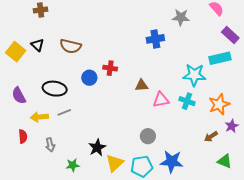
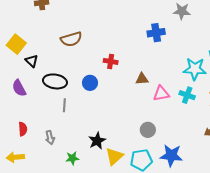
black triangle: (37, 45) -> (32, 61), moved
brown semicircle: (71, 46) -> (71, 39), turned -30
blue circle: (89, 78) -> (90, 83), moved
gray line: (64, 112) -> (64, 105), turned -64
yellow arrow: (39, 117) -> (15, 157), moved

